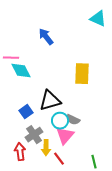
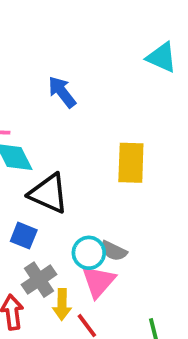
black triangle: (50, 101) -> (49, 193), moved, turned 40
blue square: (26, 112) -> (24, 236), turned -32

